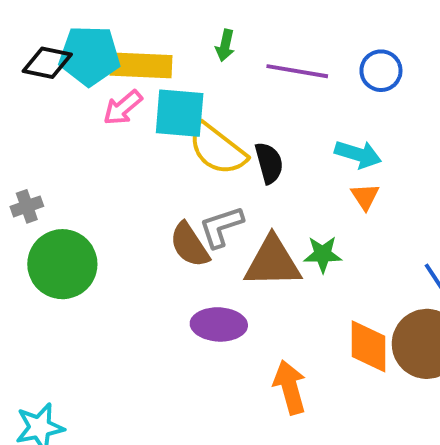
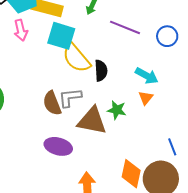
pink arrow: (123, 108) -> (21, 30), moved, turned -75
green star: (323, 254) -> (117, 110), moved

